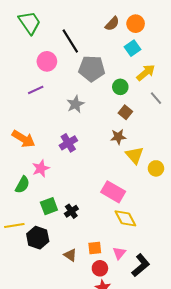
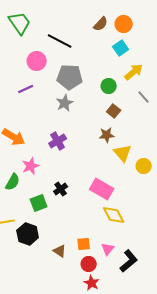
black line: (70, 41) -> (60, 41), turned -30
gray pentagon: (92, 69) -> (70, 77), moved
black cross: (71, 211) -> (61, 189), moved

